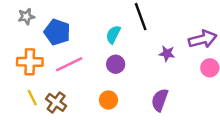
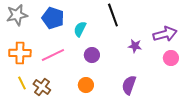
gray star: (26, 17) -> (17, 15), size x1.5
blue pentagon: (57, 32) -> (53, 18), moved
cyan semicircle: (113, 34) -> (80, 29), moved

